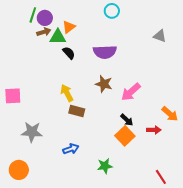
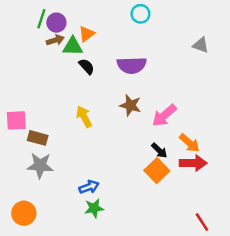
brown rectangle: (77, 111) -> (38, 138), moved
orange arrow: (170, 114) -> (189, 143), moved
red arrow: (154, 130) -> (193, 163), size x1.5
green star: (105, 166) -> (94, 208), moved

